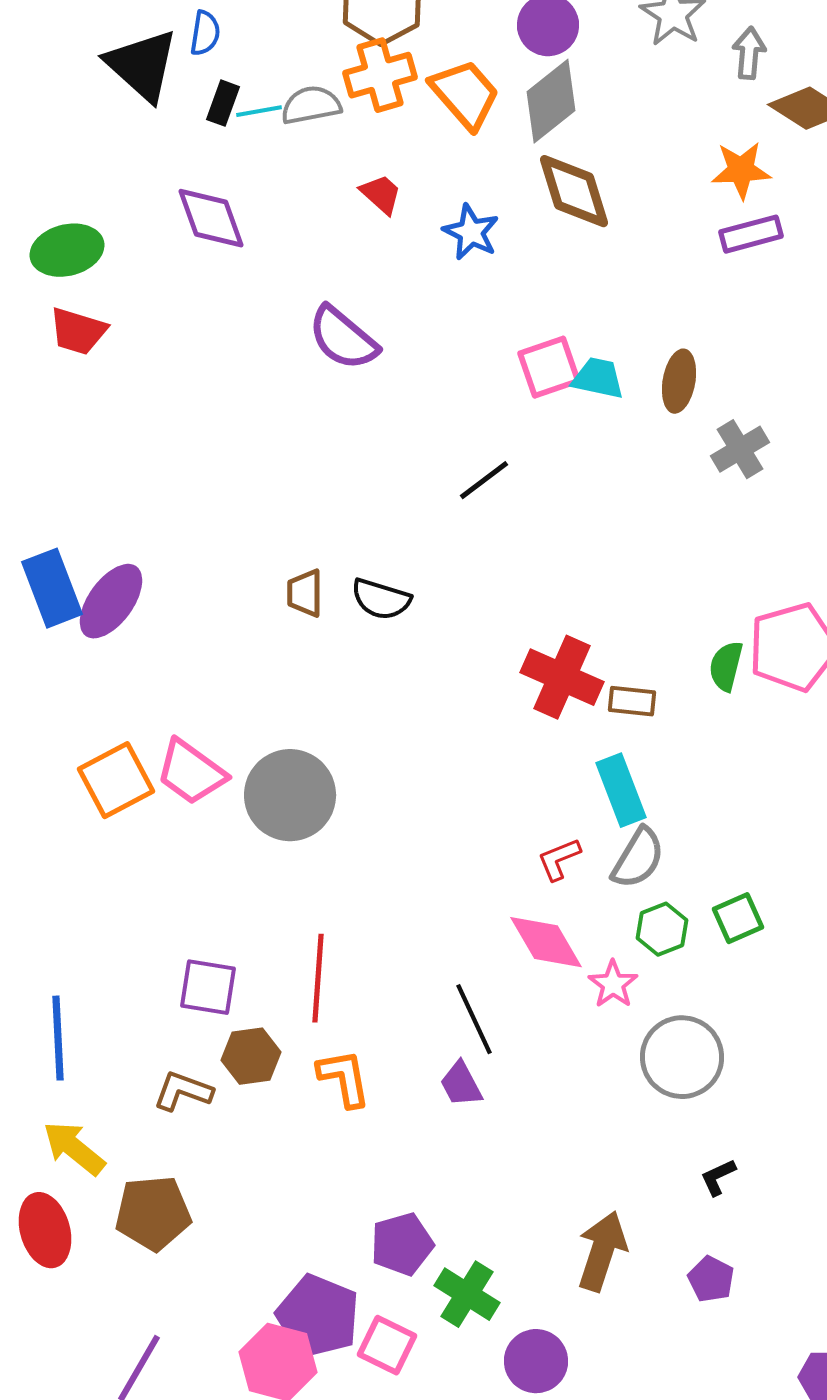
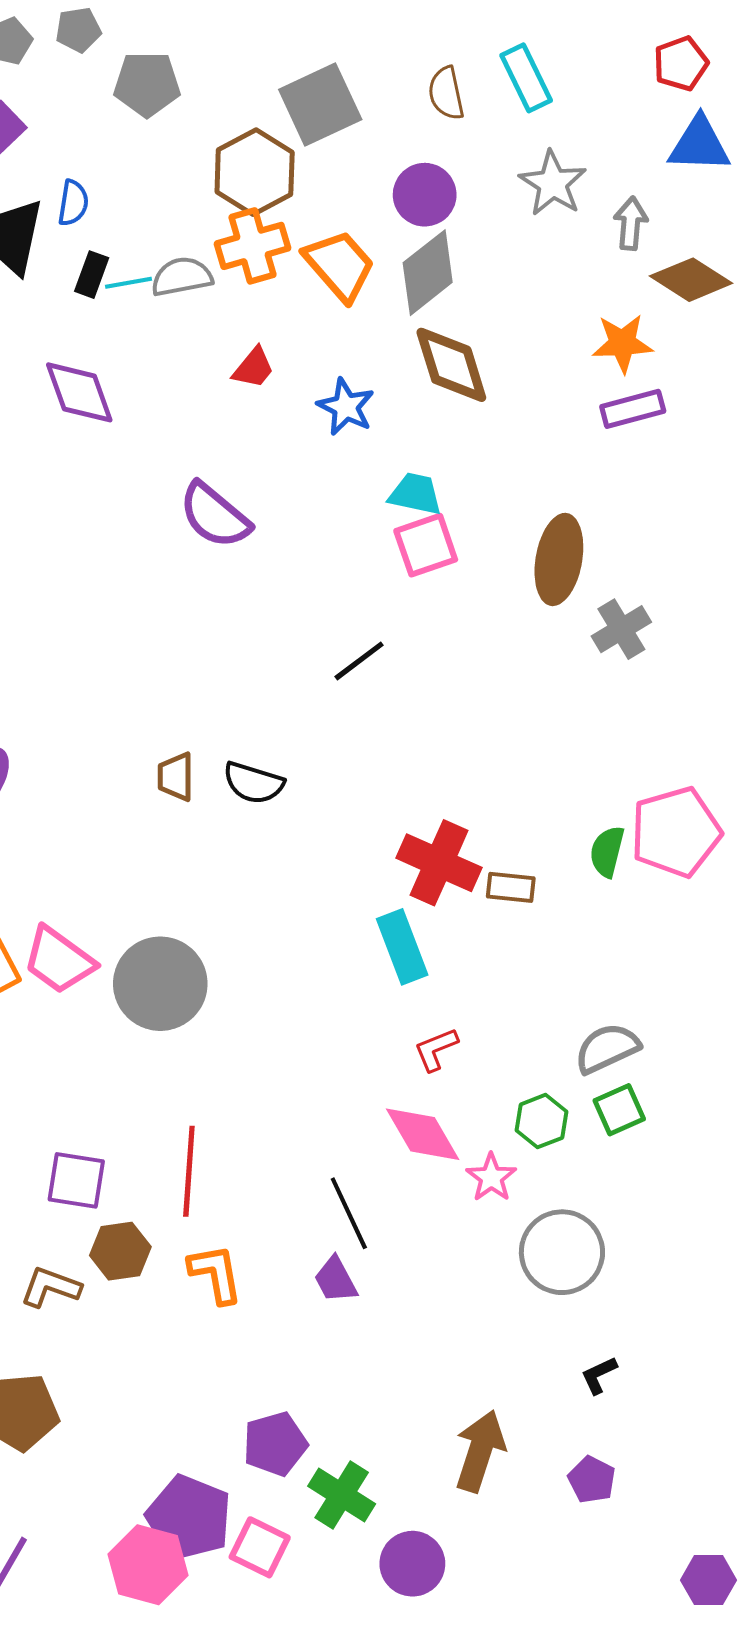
red trapezoid: (381, 194) -> (254, 368), turned 87
cyan trapezoid: (598, 378) -> (415, 494), moved
brown ellipse: (679, 381) -> (559, 559), size x1.4
cyan rectangle: (621, 790) -> (402, 947), moved
gray semicircle: (638, 858) -> (607, 1048), moved, turned -146

